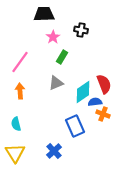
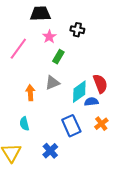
pink line: (20, 62) -> (18, 49), moved
orange arrow: (20, 91) -> (30, 93), moved
orange cross: (103, 114) -> (101, 124), moved, turned 32
cyan semicircle: (16, 124) -> (24, 124), moved

